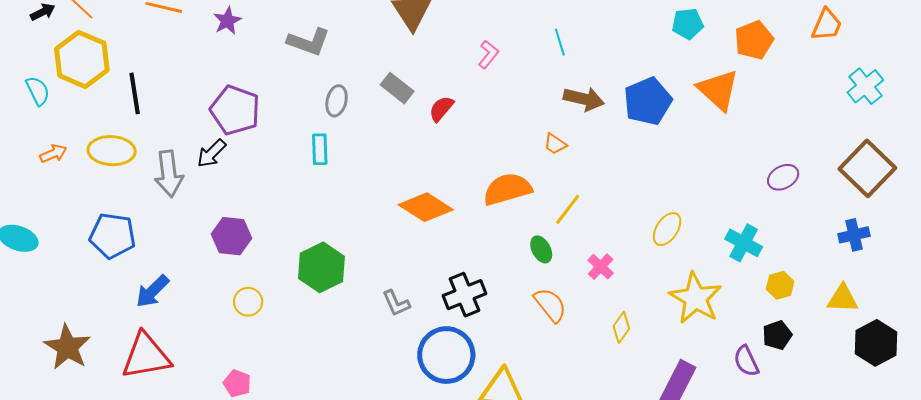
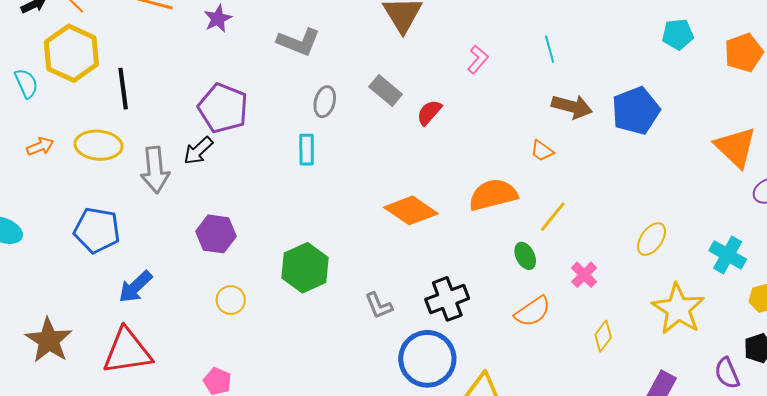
orange triangle: (718, 90) -> (736, 147), moved
orange semicircle: (550, 305) -> (533, 312), turned 93

